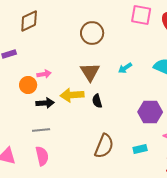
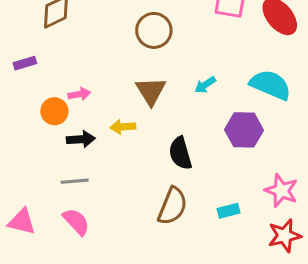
yellow arrow: (72, 95) -> (123, 127), size x0.7
black semicircle: (97, 101) -> (180, 153), moved, size x1.5
purple hexagon: (150, 112) -> (244, 130), moved
pink semicircle: (42, 156) -> (76, 222), turned -30

